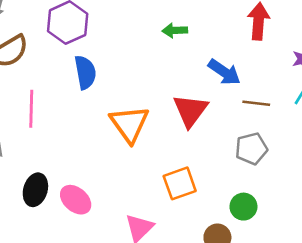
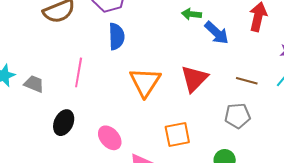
blue arrow: (224, 72) -> (217, 33), moved
pink line: (31, 109) -> (79, 72), moved
pink ellipse: (76, 200) -> (110, 138), moved

